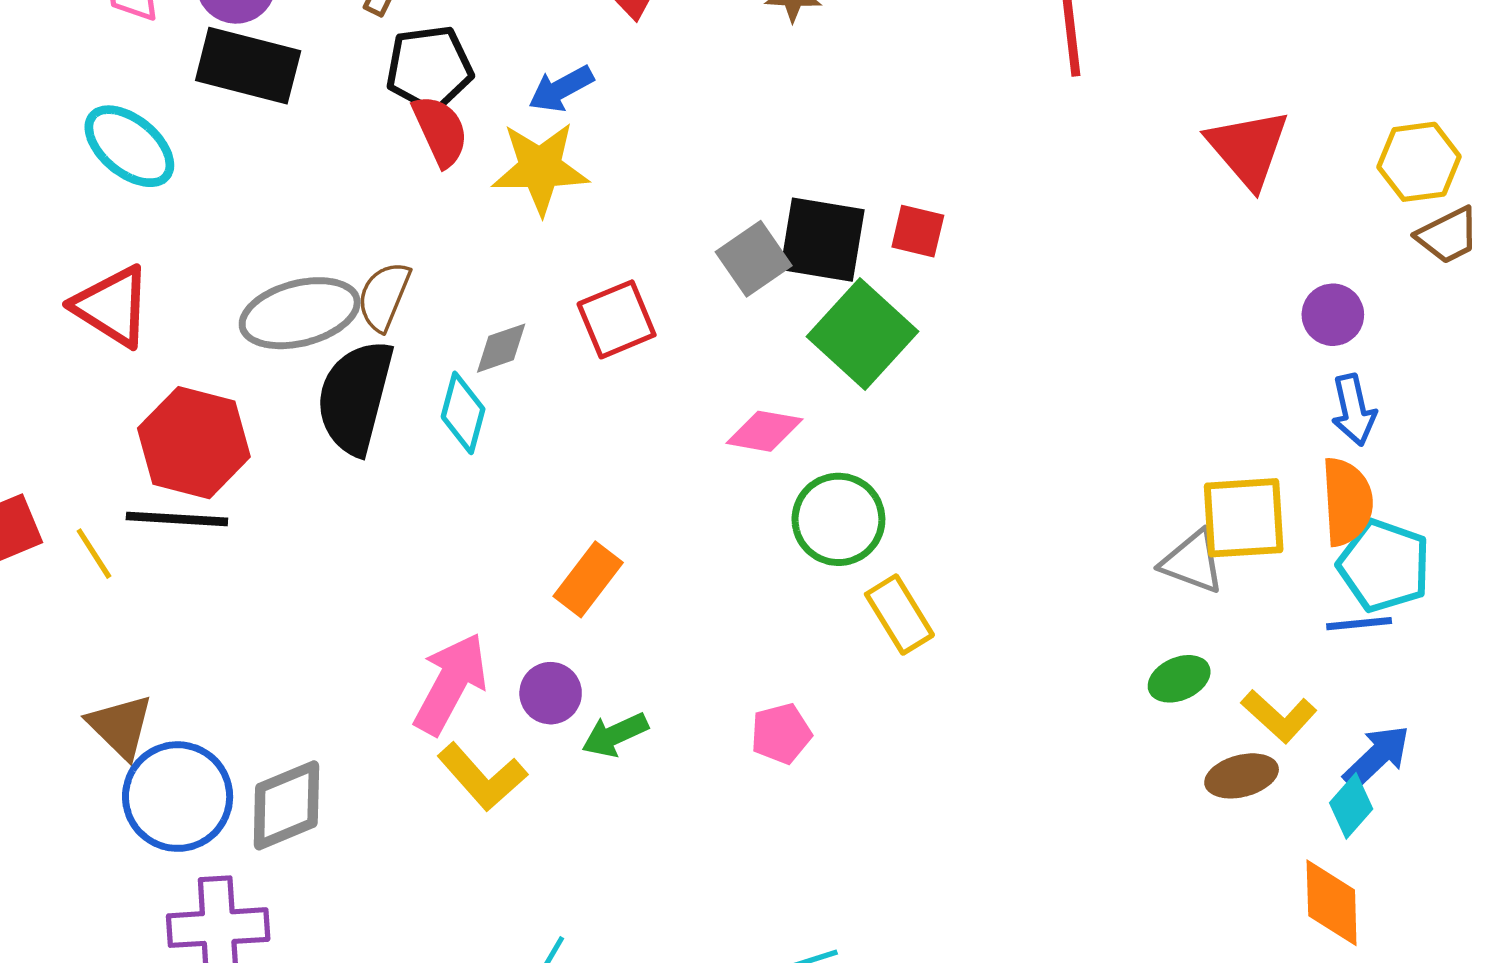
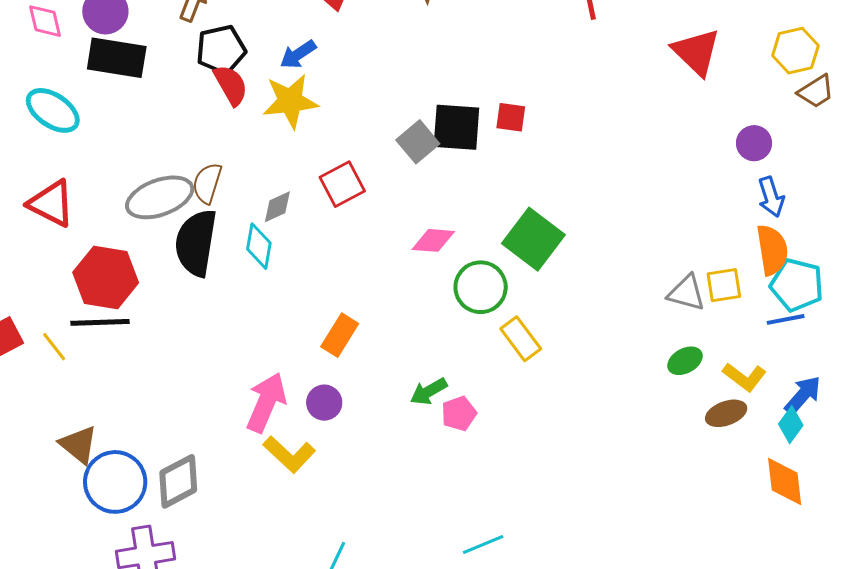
green square: (863, 334) -> (533, 239), moved
yellow square: (1244, 518) -> (724, 285), moved, size x0.7
green arrow: (615, 735) -> (429, 391), moved

